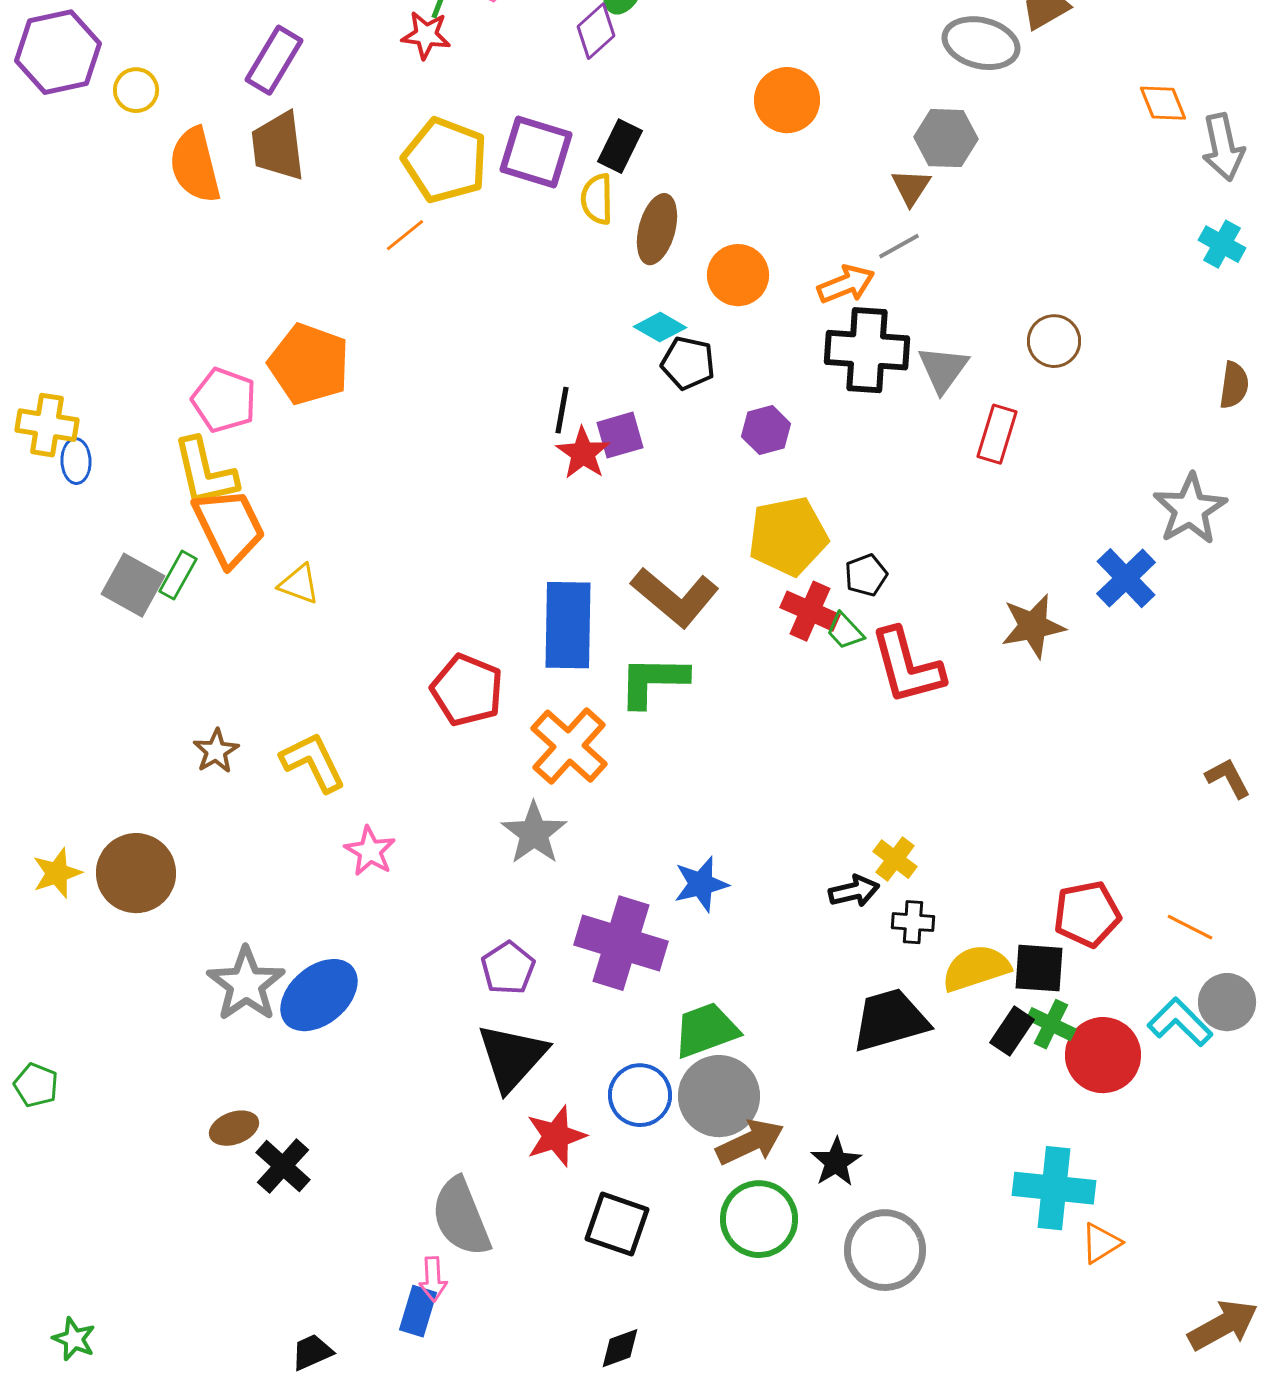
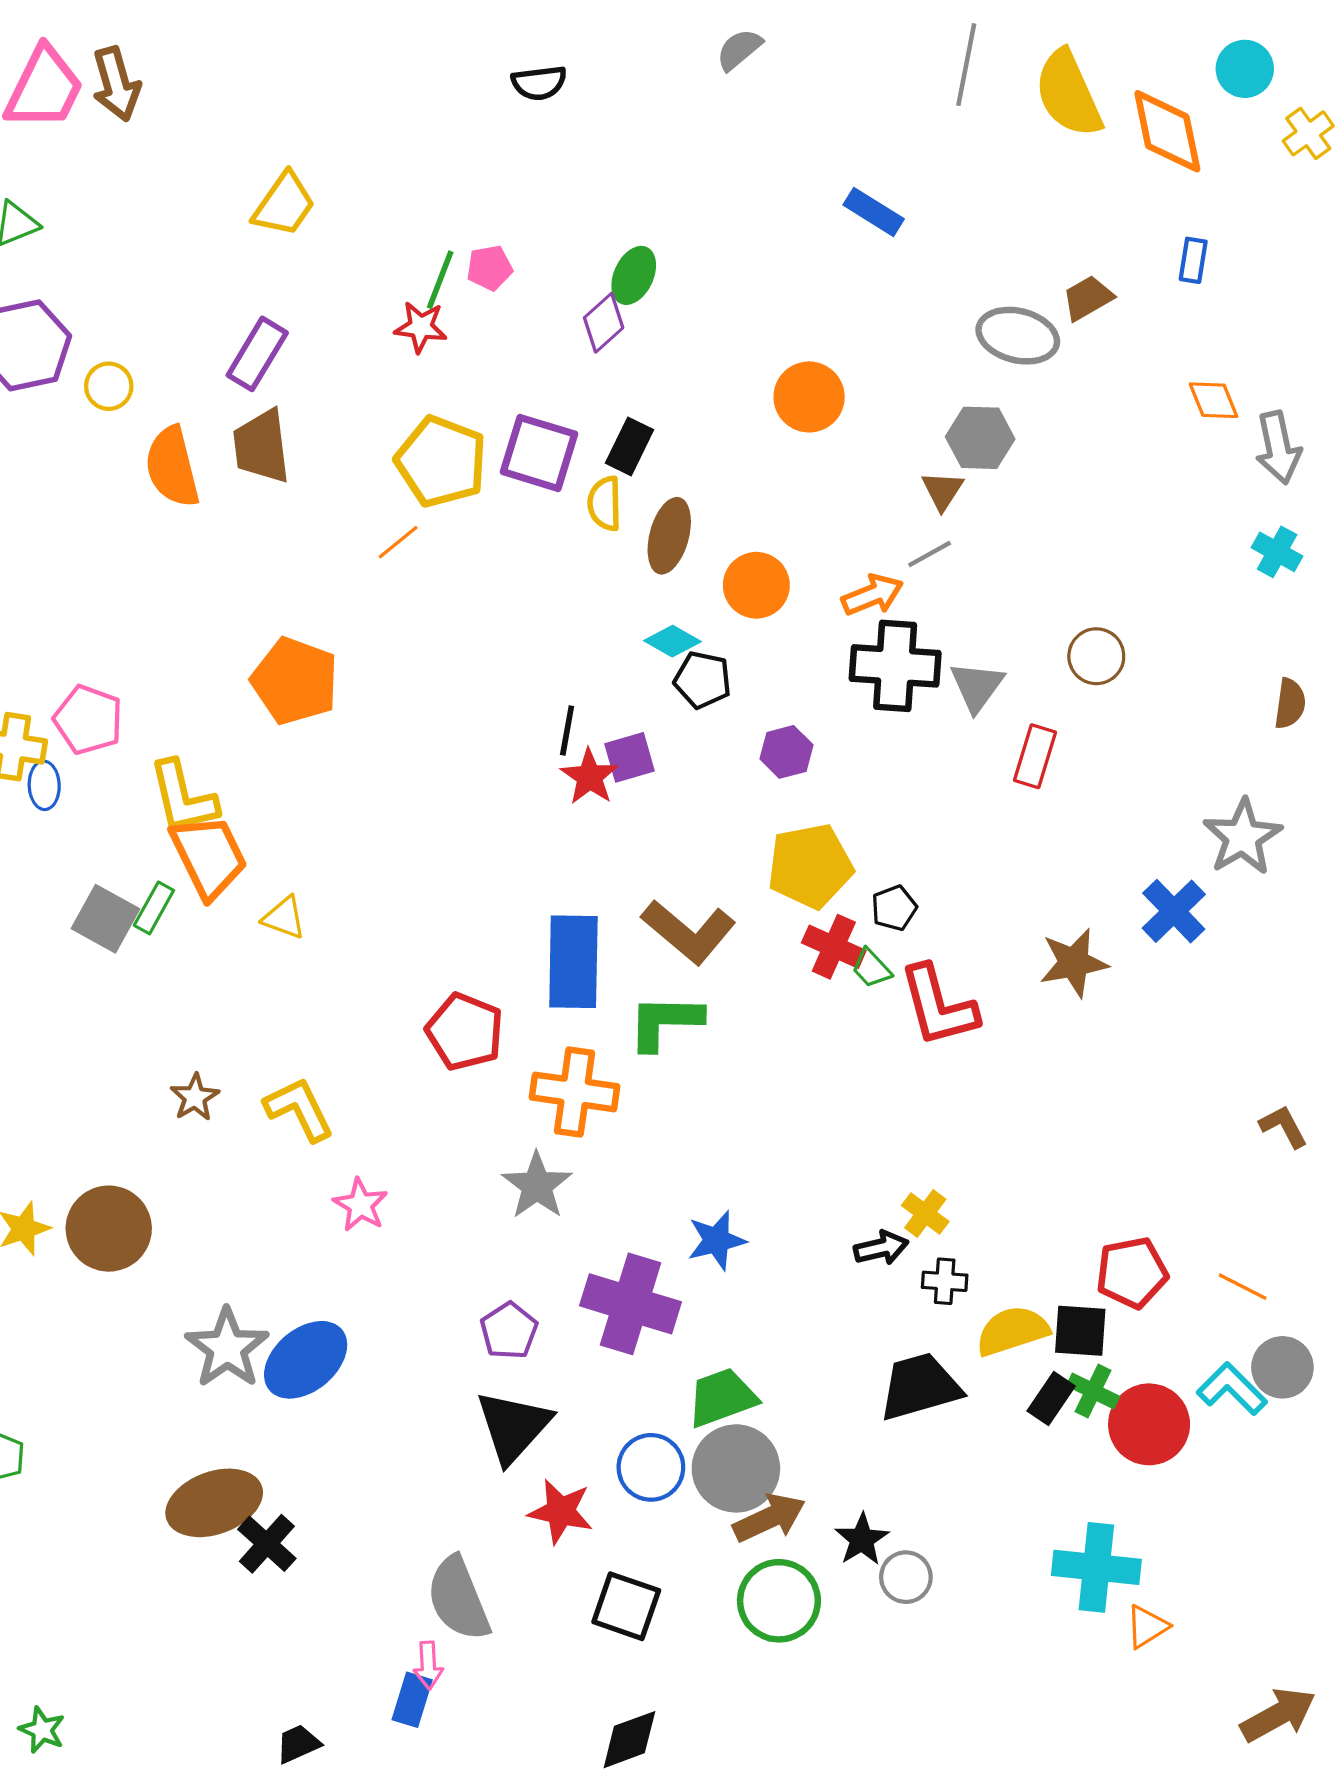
pink pentagon: (224, 400) -> (88, 720), moved
orange cross: (569, 746) -> (575, 1092), turned -34
brown ellipse: (234, 1128) -> (214, 1503), size x1.8
red star: (556, 1136) -> (561, 1511), turned 30
gray circle: (885, 1250) -> (906, 1577), moved, size x0.6
black diamond: (620, 1348) -> (629, 1740), size x1.4

